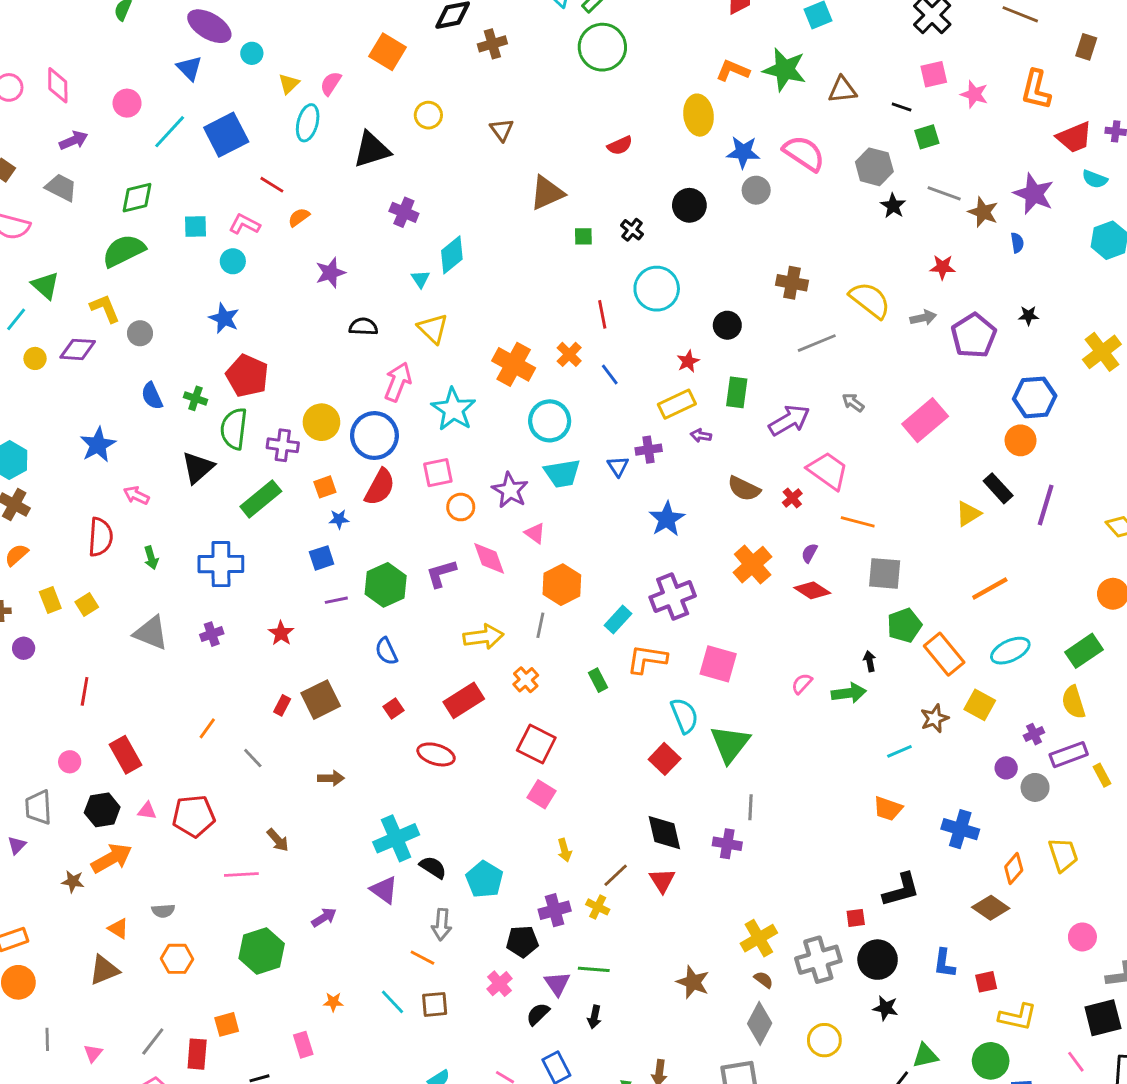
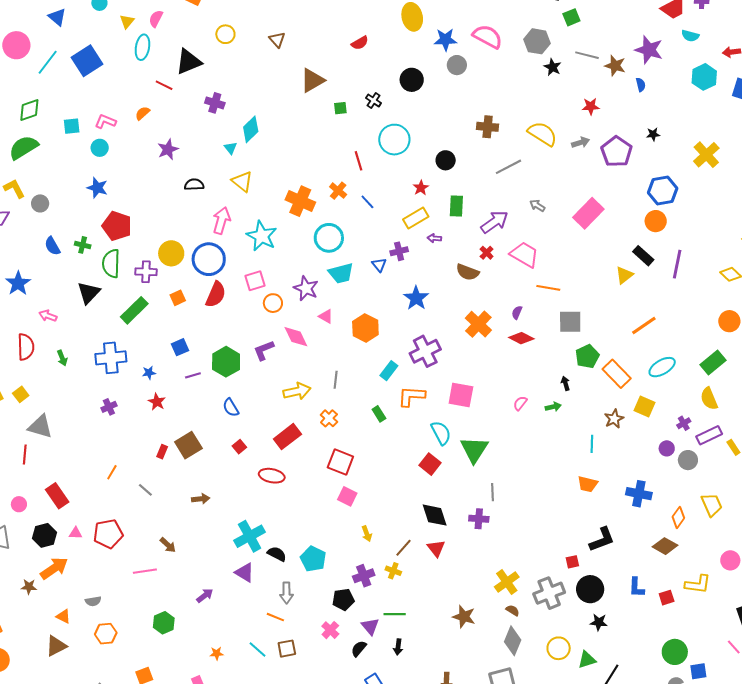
pink circle: (127, 103) -> (16, 45), size x1.4
red line: (272, 185) -> (164, 85), moved
red cross: (792, 498) -> (487, 253), moved
blue star: (339, 519) -> (149, 373), moved
orange hexagon: (562, 585) -> (365, 328), moved
gray triangle: (151, 633) -> (40, 427), moved
green arrow: (849, 693) -> (553, 407), size x0.7
cyan line: (899, 751) -> (592, 444), turned -60
green hexagon: (262, 951) -> (164, 623), size x0.7
yellow L-shape: (1018, 1017) -> (698, 584), moved
green triangle: (925, 1056) -> (587, 660), moved

